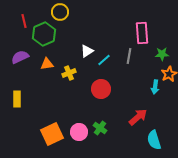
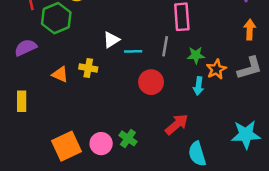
green star: (162, 54) -> (196, 55), moved
cyan line: (104, 60) -> (133, 51), turned 40
orange triangle: (47, 64) -> (60, 74), moved, turned 32
yellow cross: (69, 73) -> (88, 68), turned 32
red circle: (101, 89) -> (151, 82), moved

